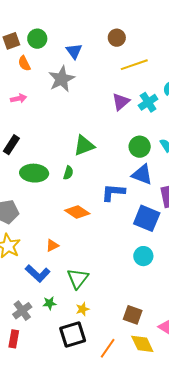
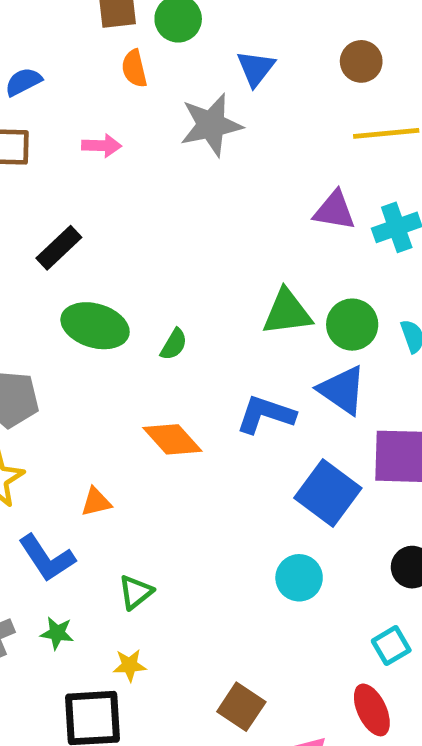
purple triangle: (121, 102) -> (334, 211), turned 36
green triangle: (84, 146) -> (287, 312), moved
green triangle: (78, 278) -> (136, 592), size x0.7

